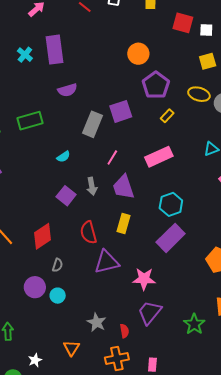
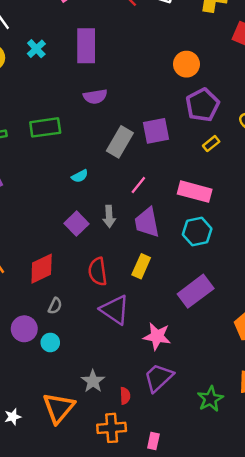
cyan cross: (25, 55) -> (36, 49), moved
pink rectangle: (159, 157) -> (195, 192), turned 32
cyan hexagon: (171, 204) -> (197, 232), moved
purple triangle: (107, 262) -> (115, 310), turned 40
orange triangle: (71, 348) -> (59, 408), size x1.6

